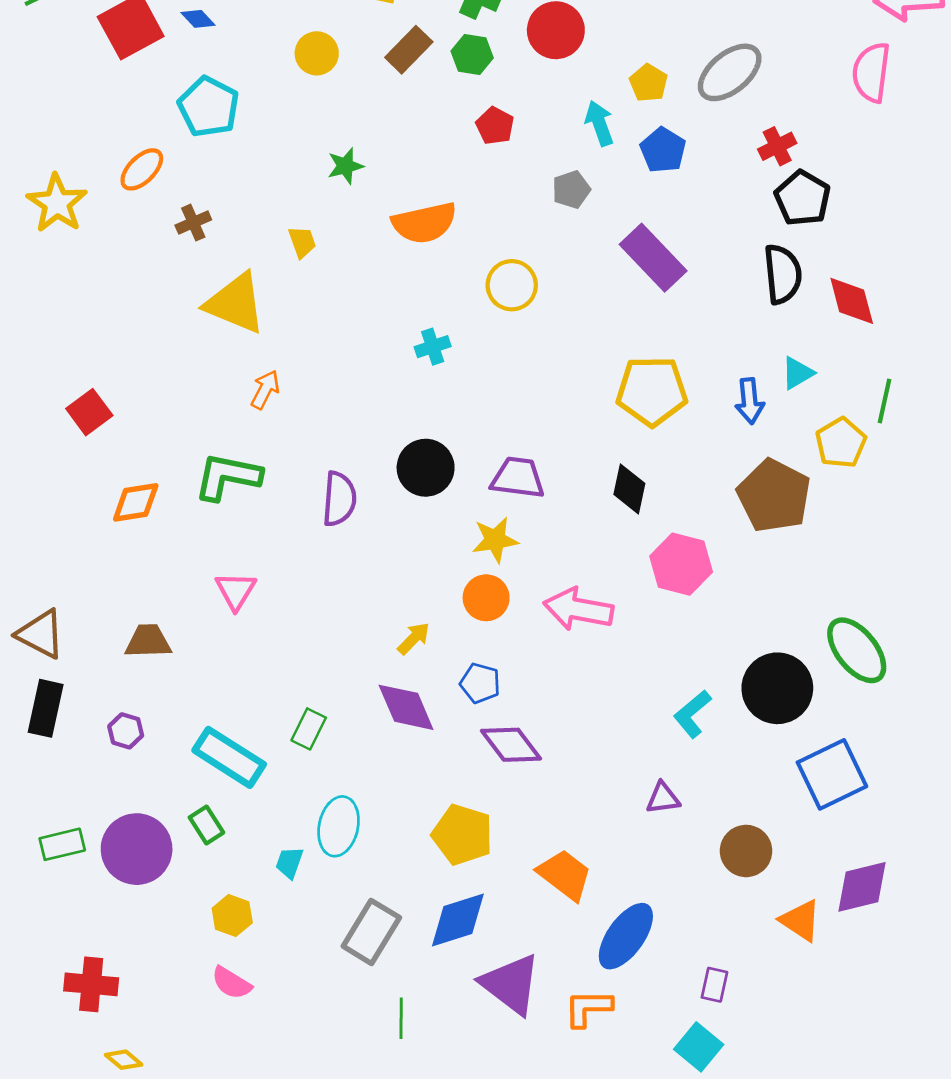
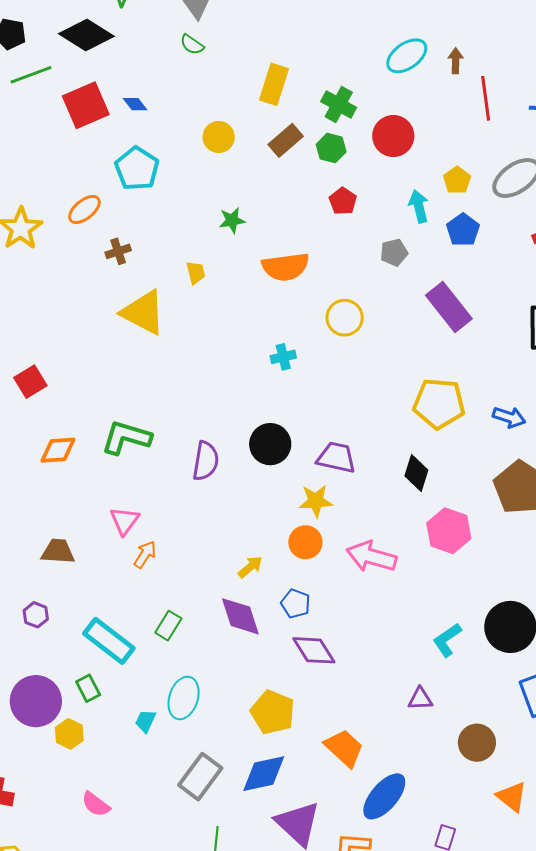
orange arrow: (265, 390) -> (145, 554), moved
blue arrow: (750, 401) -> (509, 417), turned -72
yellow hexagon: (232, 915) -> (69, 734), moved

